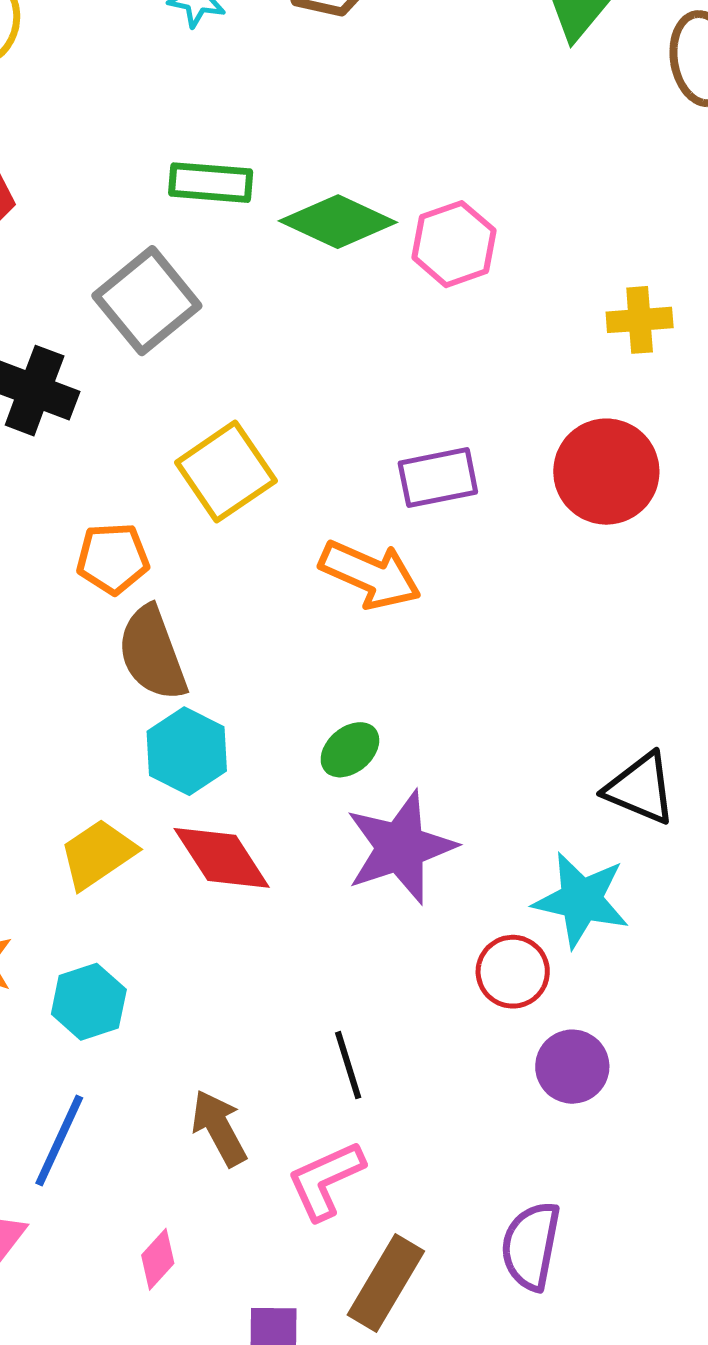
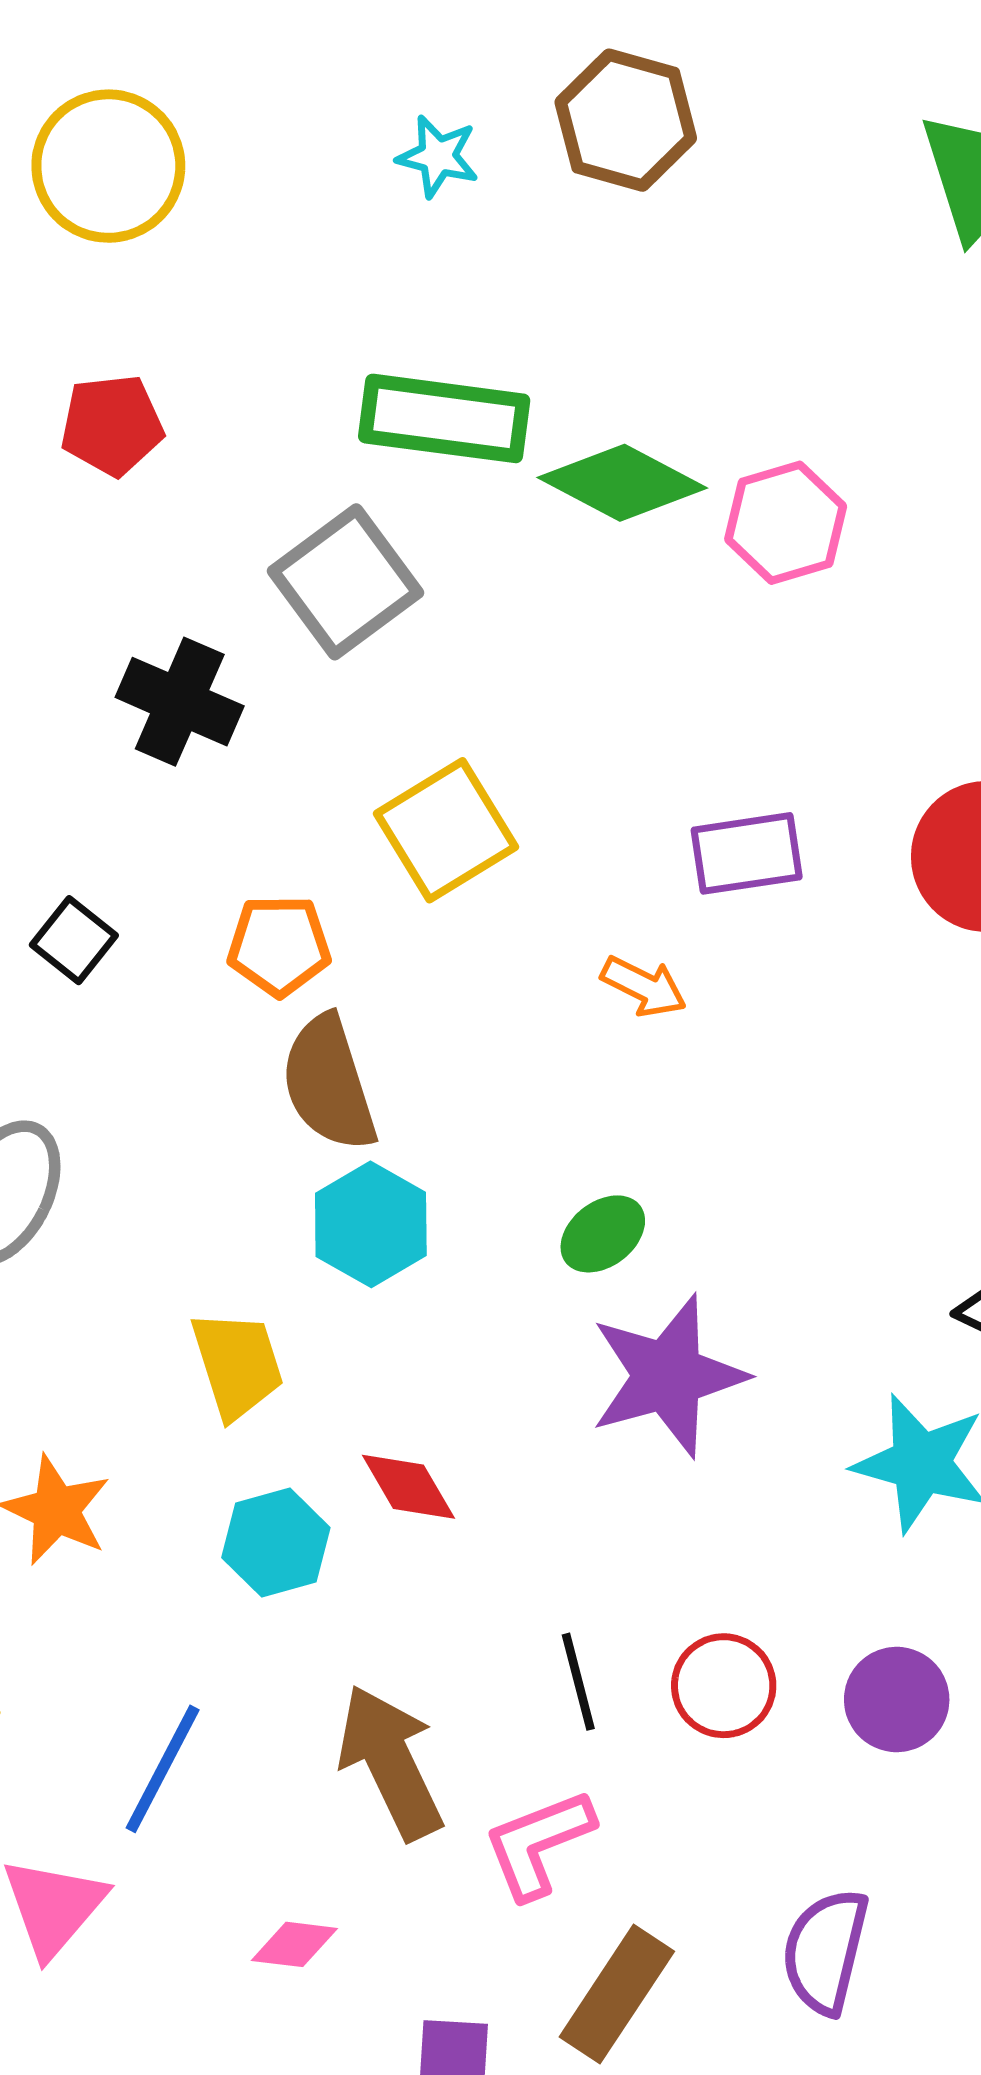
green rectangle: (211, 183) -> (444, 418), size x1.4
orange arrow: (370, 575) -> (644, 986), size x0.6
yellow trapezoid: (98, 854) -> (237, 1365), turned 104
red diamond: (222, 858) -> (408, 1487), moved, size x0.7
red circle: (513, 972) -> (724, 1686), moved
cyan hexagon: (89, 1002) -> (276, 1543), moved
brown arrow: (219, 1128) -> (390, 1762), size x1.4
pink diamond: (158, 1259) -> (294, 1944), turned 52

